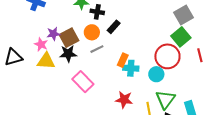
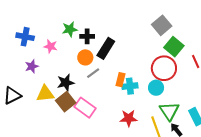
gray square: (184, 15) -> (162, 25), moved
black rectangle: (114, 27) -> (106, 48), size x1.5
purple star: (53, 34) -> (32, 66), moved
brown square: (69, 38) -> (66, 102), moved
pink star: (41, 44) -> (51, 46), moved

